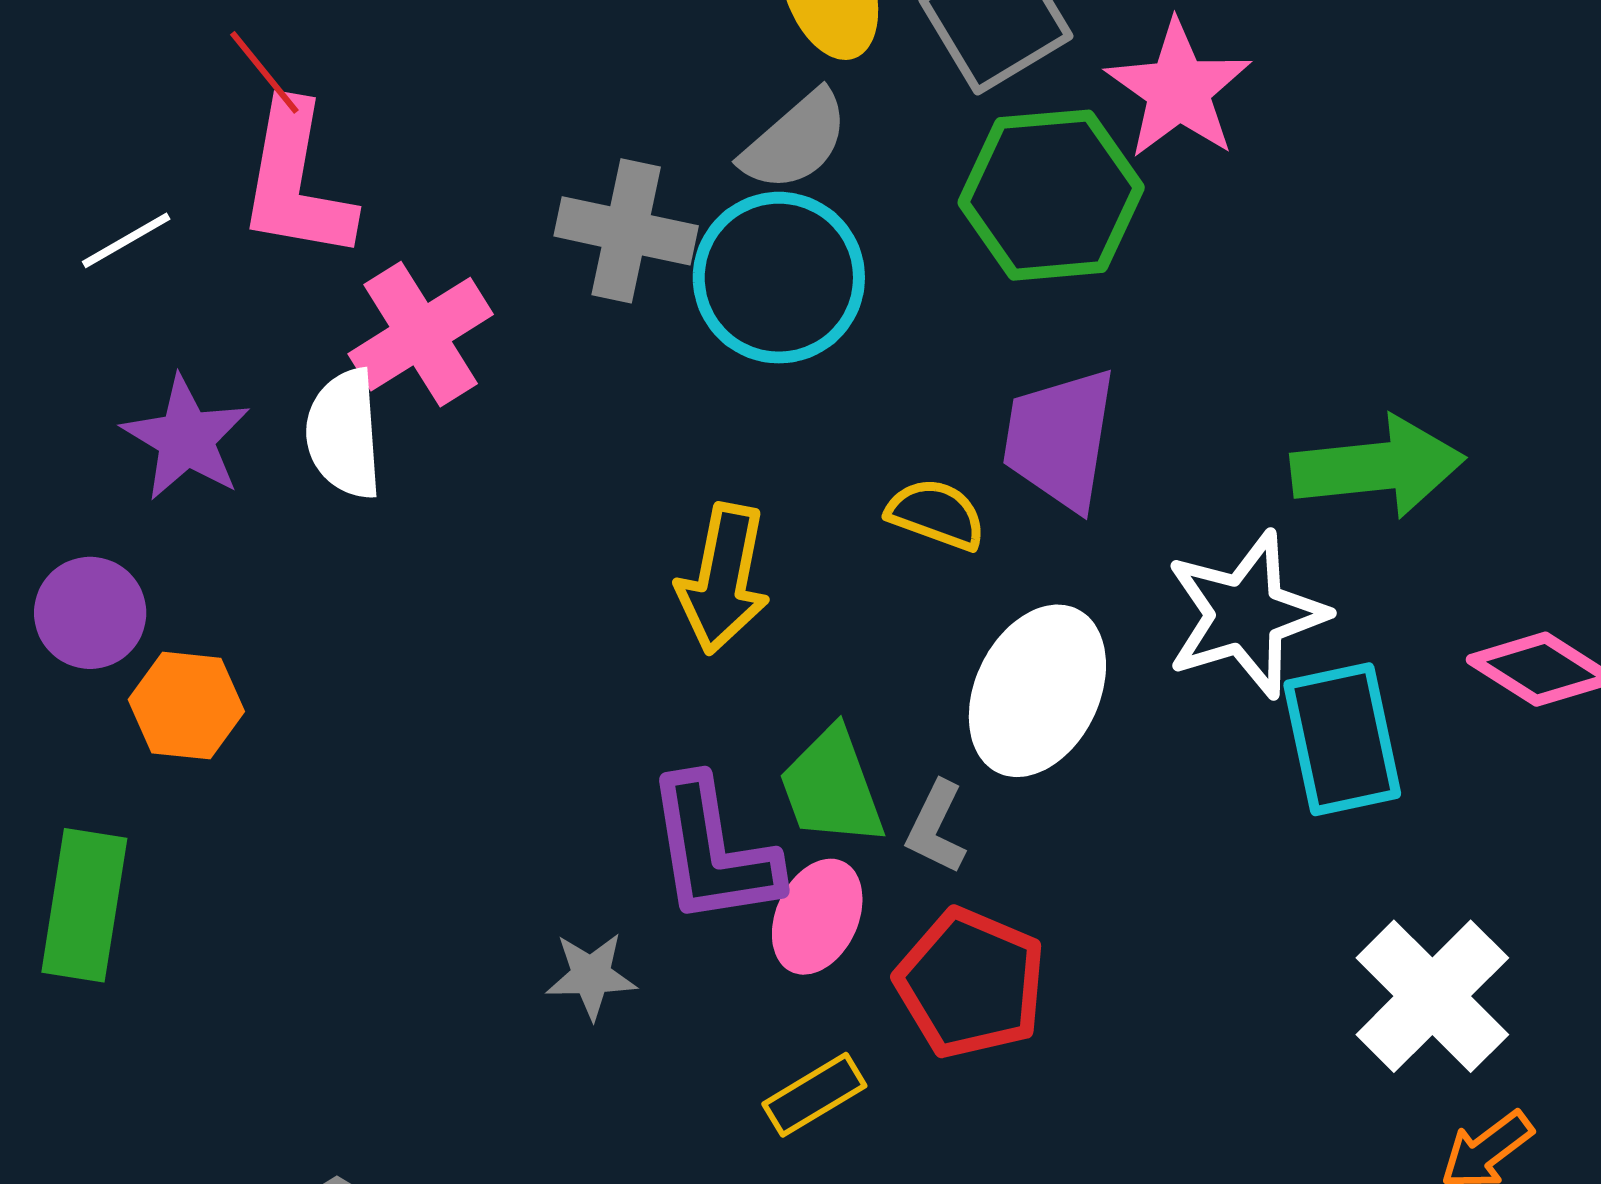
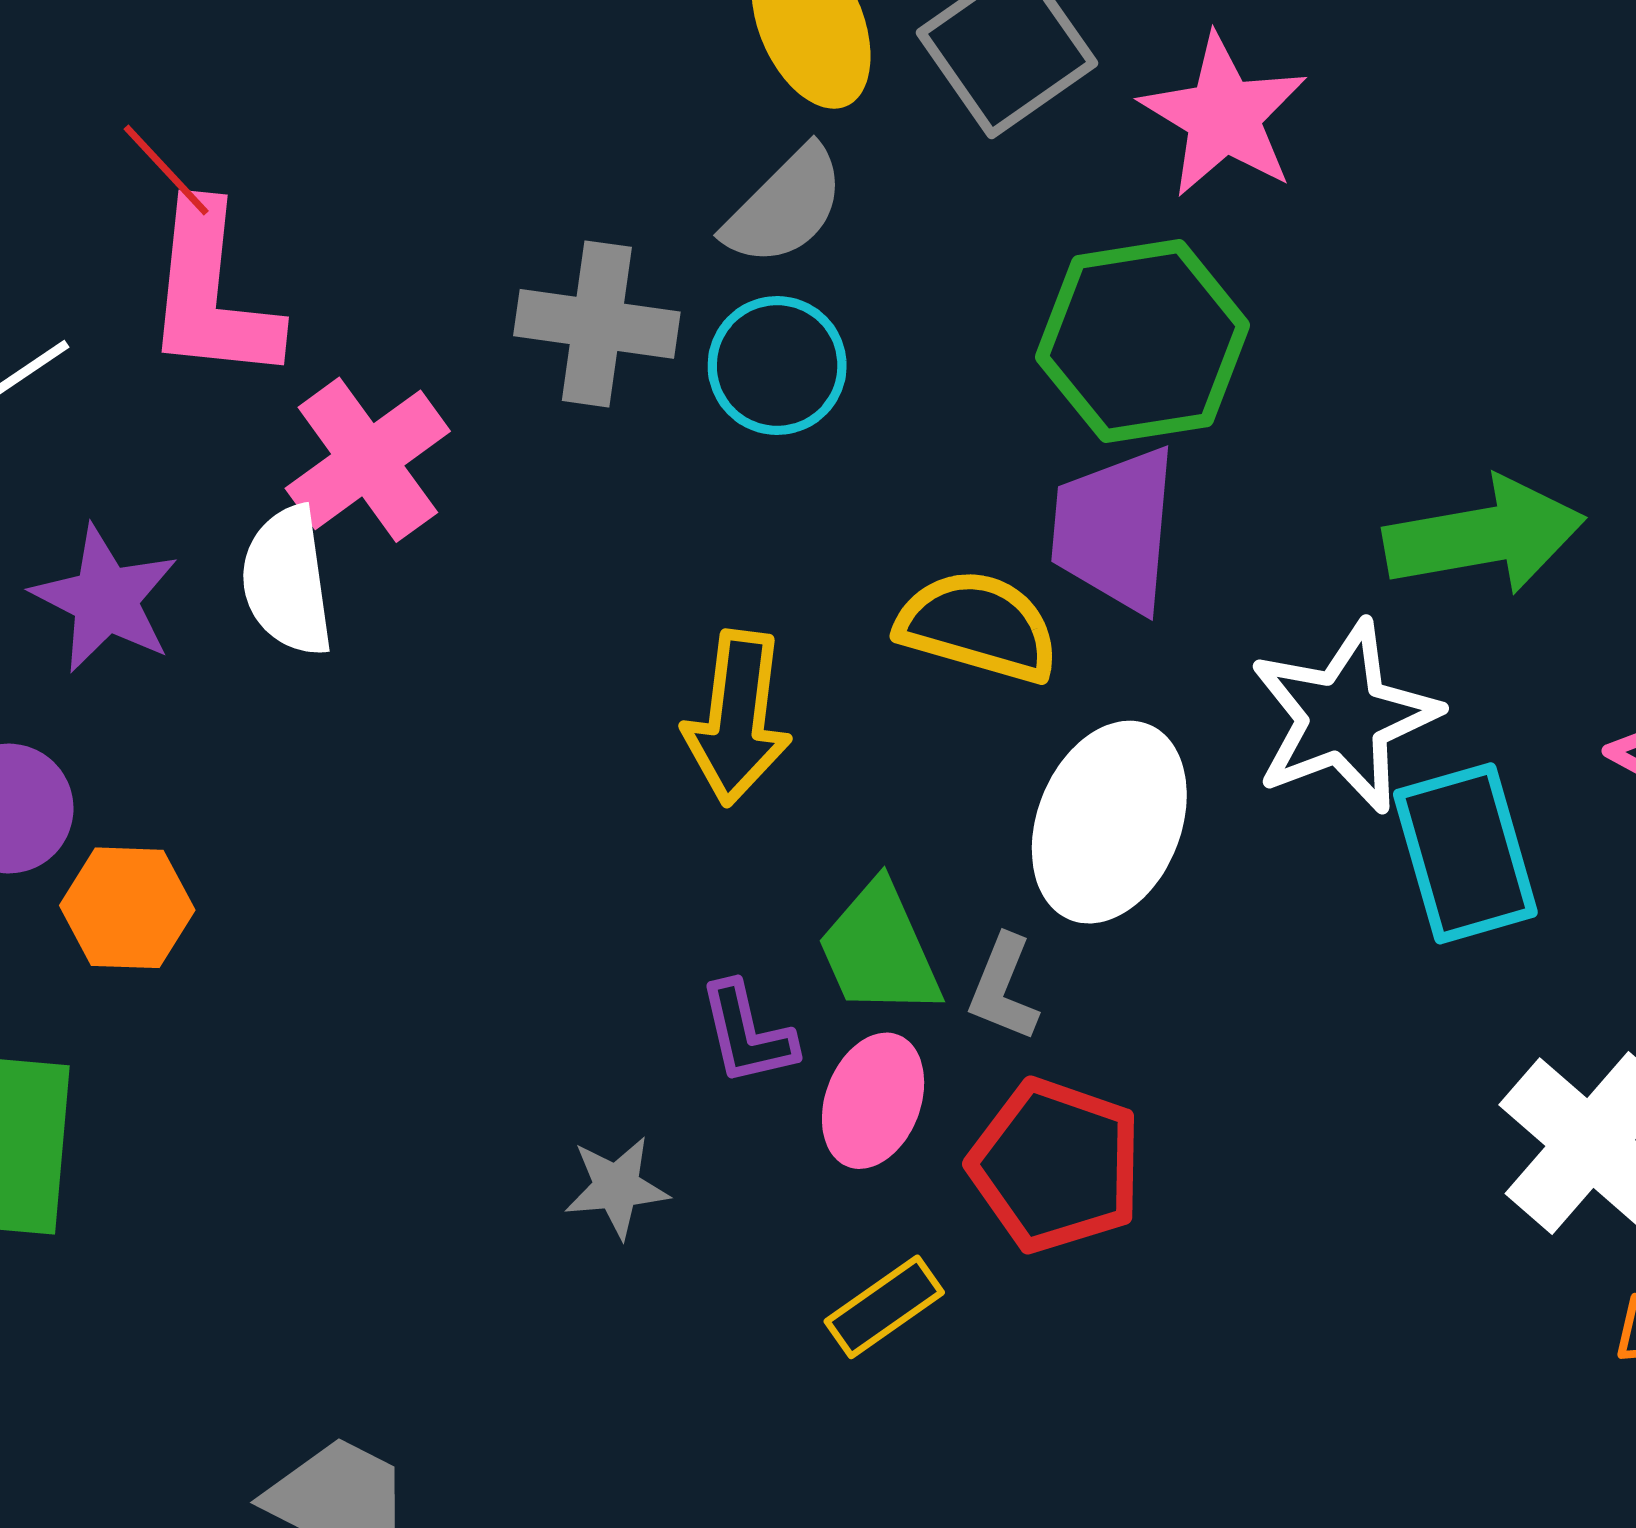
green hexagon: (1051, 195) -> (1143, 341), moved
cyan circle: (779, 278) -> (777, 366), size x0.7
yellow semicircle: (936, 514) -> (978, 626), size x1.4
purple L-shape: (713, 851) -> (747, 1034), size x0.6

